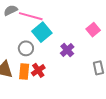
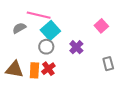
gray semicircle: (11, 10) -> (19, 28), moved
gray circle: (26, 48) -> (46, 47), moved

